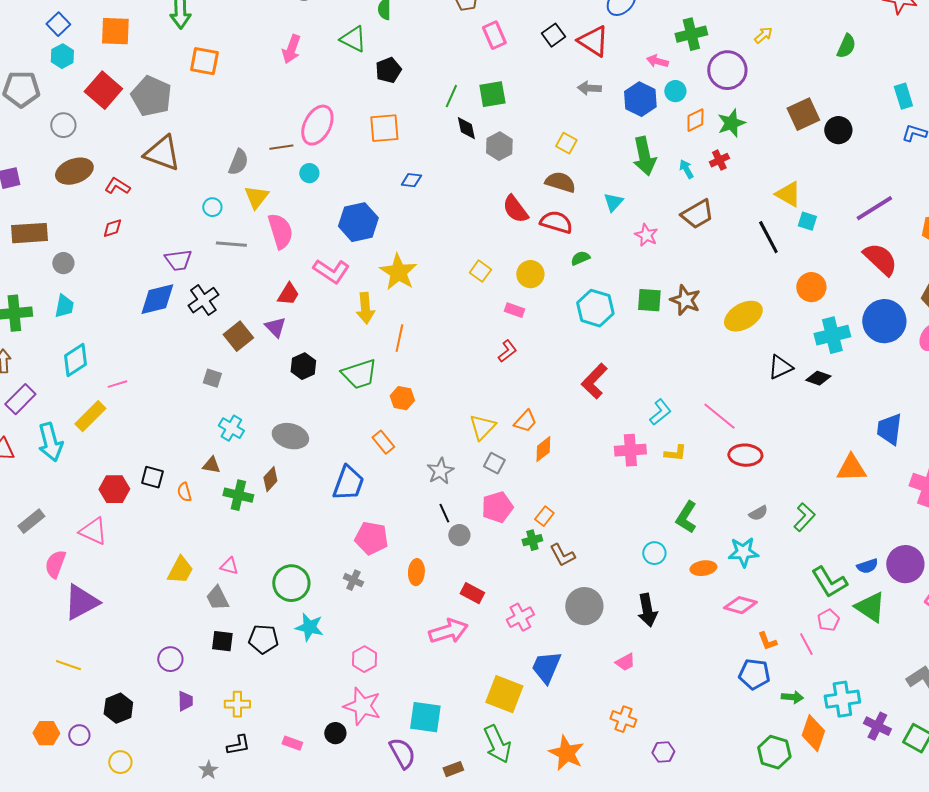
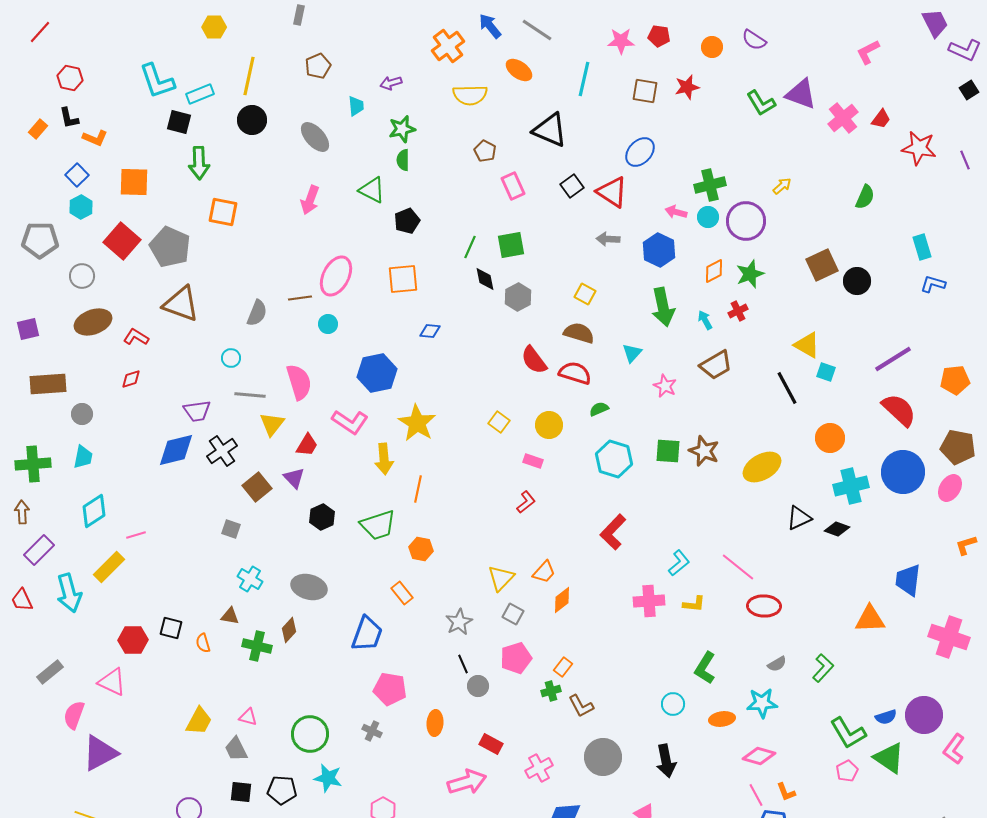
cyan circle: (675, 91) -> (708, 217), moved
yellow triangle: (256, 197) -> (272, 424), moved
pink line: (806, 644) -> (756, 795), moved

